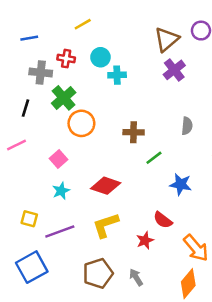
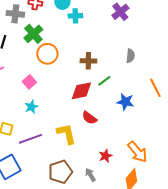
red diamond: (106, 186) -> (81, 91), moved, turned -30
red semicircle: (163, 220) -> (89, 118), moved
yellow L-shape: (106, 225) -> (66, 134), turned 95
red star: (145, 240) -> (105, 156), moved

